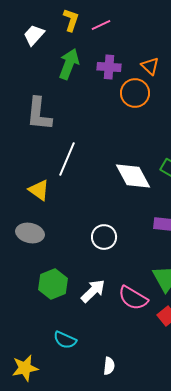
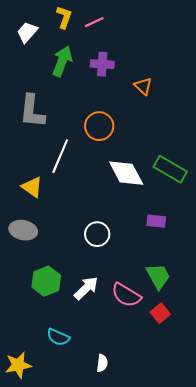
orange triangle: (150, 66) -> (143, 86), moved
orange circle: (135, 93) -> (99, 126), moved

